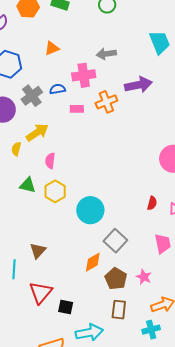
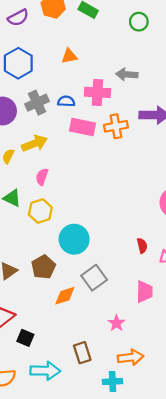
pink rectangle: (77, 109) -> (82, 127), size x1.6
red semicircle: (152, 203) -> (142, 246), turned -40
brown pentagon: (116, 279) -> (43, 267), moved
brown rectangle: (119, 310) -> (82, 353), turned -36

